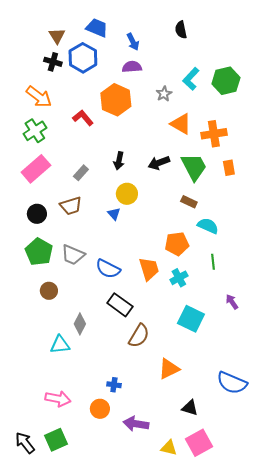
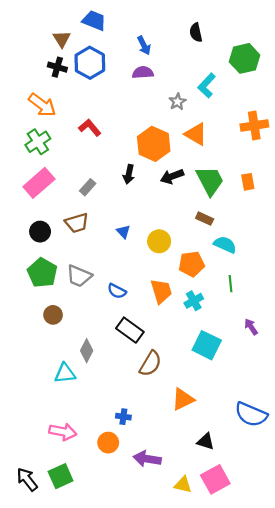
blue trapezoid: (97, 28) -> (94, 21), moved
green hexagon: (226, 81) -> (245, 58), moved
orange hexagon: (116, 100) -> (154, 144), moved
orange cross: (214, 134) -> (254, 126), moved
yellow circle: (127, 194) -> (159, 241), moved
blue semicircle: (108, 269) -> (117, 291), size x0.7

